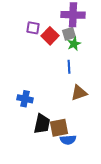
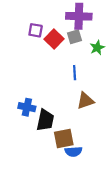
green star: (74, 44) -> (97, 48), moved
black trapezoid: (42, 124) -> (45, 120), moved

